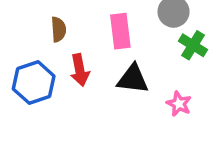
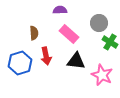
pink rectangle: (120, 31) -> (69, 34), turned -42
pink star: (179, 104) -> (102, 75), size x1.5

